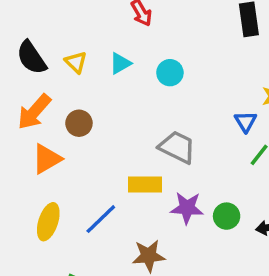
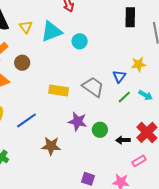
cyan triangle: (120, 63) -> (51, 31), size x1.6
gray trapezoid: (177, 147) -> (93, 87), moved
yellow rectangle: (145, 184) -> (59, 90), moved

